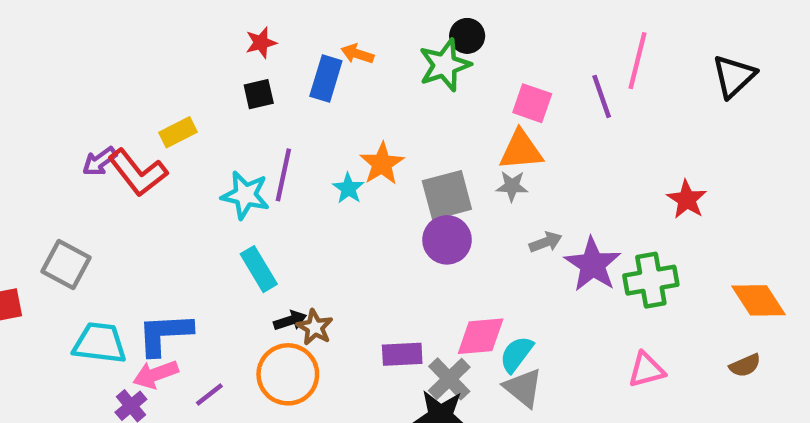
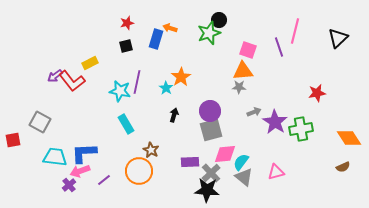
gray square: (447, 195) -> (211, 130), moved
red star: (687, 200) -> (317, 93), turned 30
black arrow: (290, 321) -> (174, 115), moved, turned -56
pink triangle: (646, 370) -> (276, 172), moved

